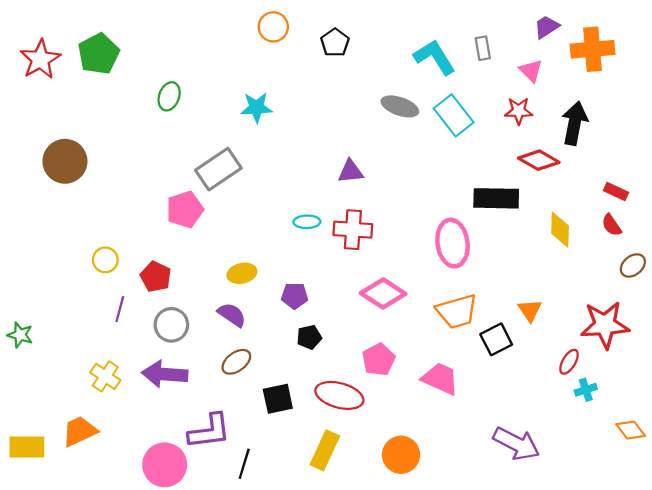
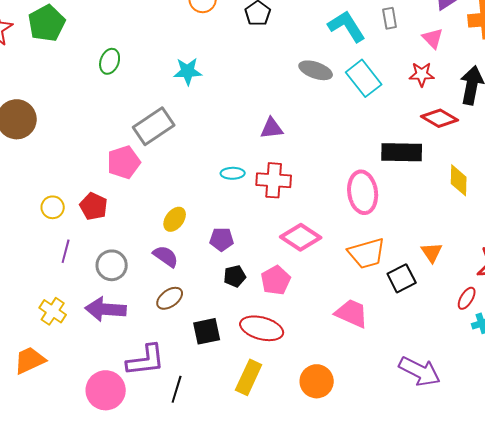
yellow ellipse: (242, 273) -> (175, 219), turned -40
red pentagon: (156, 277) -> (94, 206), moved
pink pentagon: (379, 360) -> (276, 280), moved

